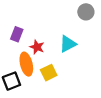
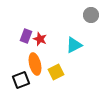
red star: (37, 47) -> (40, 39), moved

